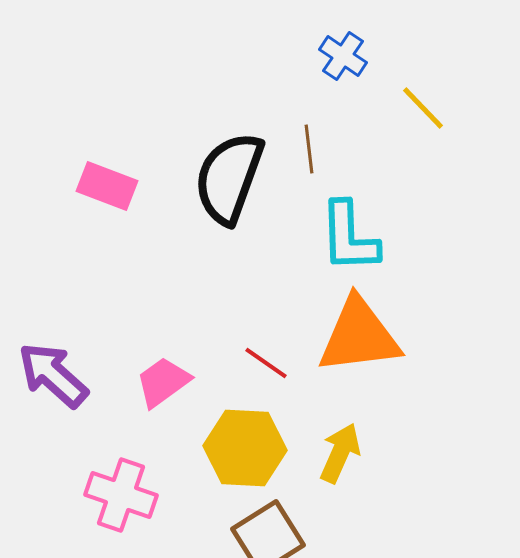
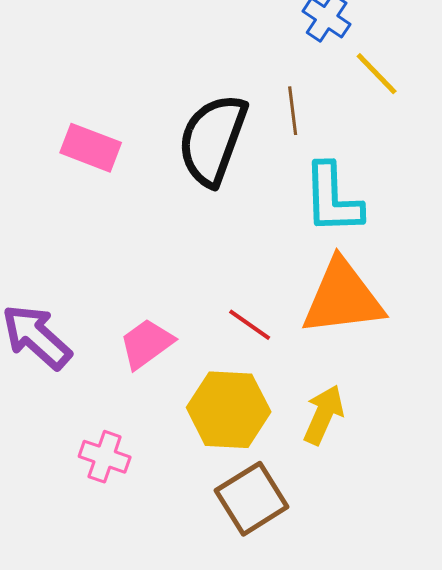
yellow line: (423, 108) -> (377, 74), moved
pink cross: (121, 495) -> (105, 457), size x0.7

